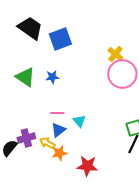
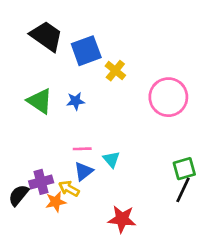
yellow cross: (115, 54) -> (115, 71), moved
orange star: (59, 153) -> (56, 202), moved

